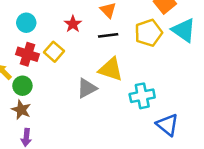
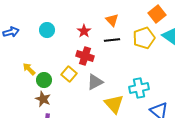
yellow square: (54, 52) -> (69, 74), moved
red cross: (28, 54) -> (85, 56), moved
yellow triangle: (111, 69) -> (114, 104), moved, turned 30

